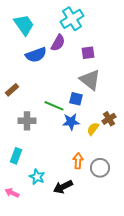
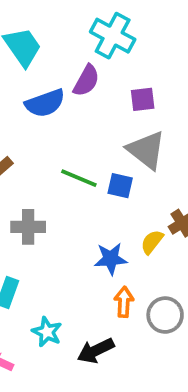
cyan cross: (72, 19) -> (113, 36), turned -30
green line: (54, 106) -> (79, 178), moved
blue star: (71, 122) -> (111, 259), moved

